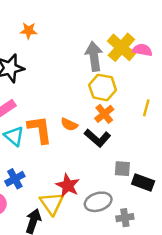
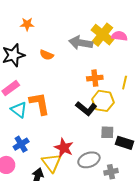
gray arrow: (94, 56) -> (81, 43), turned -70
yellow hexagon: (103, 87) -> (103, 101), moved
orange cross: (104, 114) -> (95, 78), moved, turned 35
orange semicircle: (69, 124) -> (47, 55), moved

